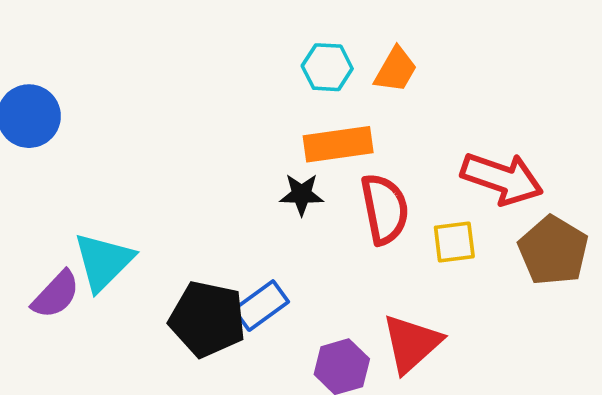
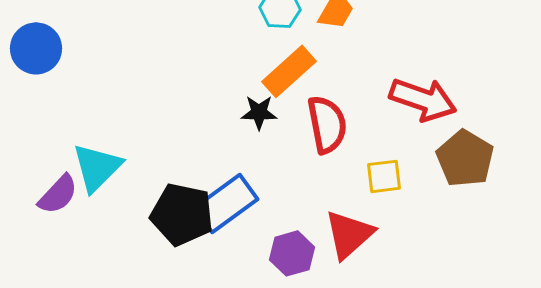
orange rectangle: (338, 144) -> (289, 71), turned -34
yellow square: (454, 242) -> (384, 176), moved
blue rectangle: (261, 306) -> (226, 203), size x1.4

